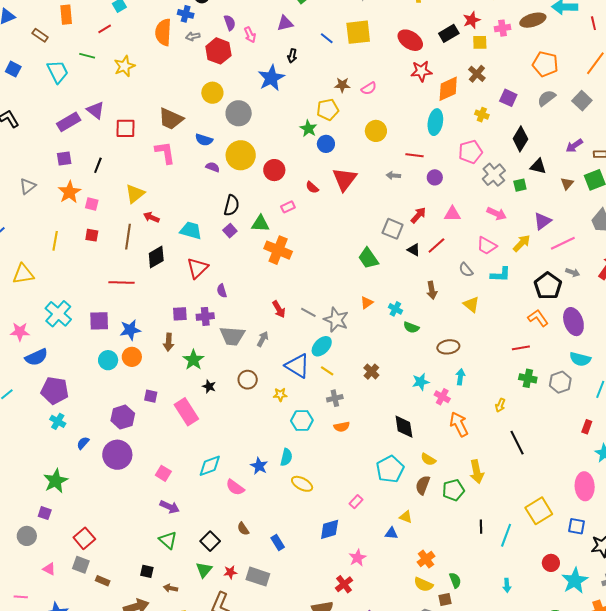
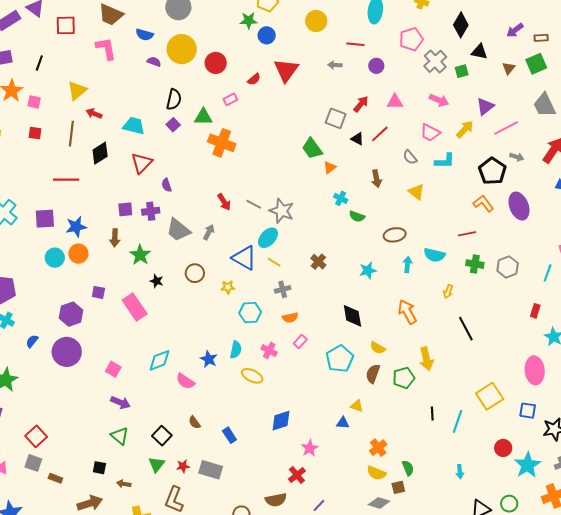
green star: (308, 129) -> (249, 20), turned -30
red semicircle: (312, 187) -> (254, 79), turned -80
orange triangle: (367, 303) -> (330, 167), moved
gray trapezoid: (232, 336) -> (178, 230), turned 36
cyan semicircle: (580, 359) -> (434, 255), moved
pink cross: (442, 397) -> (269, 350), moved
pink rectangle: (356, 502) -> (300, 342), moved

